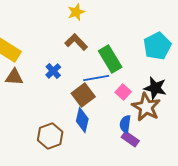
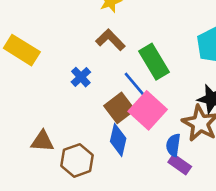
brown triangle: (14, 77) -> (42, 141), moved
blue line: (96, 78) -> (136, 86), turned 60
pink square: (123, 92) -> (148, 110), moved, size x1.8

